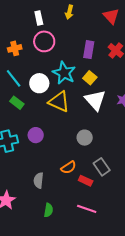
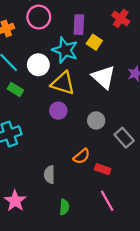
purple rectangle: (89, 50) -> (79, 25), moved
yellow square: (90, 78) -> (94, 42), moved
purple circle: (36, 135) -> (58, 111), moved
gray rectangle: (102, 167) -> (124, 138), moved
pink line: (87, 209) -> (107, 201), turned 48

